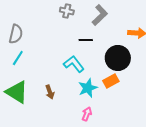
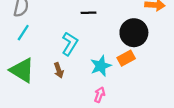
black line: (86, 40) -> (89, 13), moved
cyan L-shape: (74, 64) -> (70, 44), moved, turned 70

